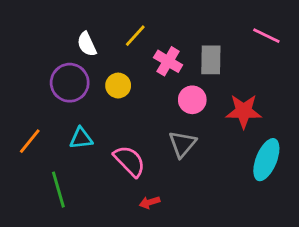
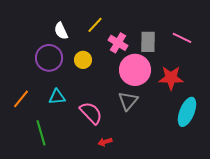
pink line: (266, 36) -> (182, 38), moved
pink circle: (192, 100) -> (135, 70), size x1.6

